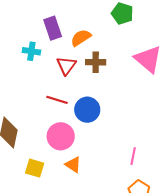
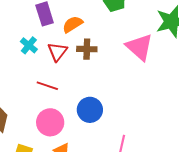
cyan cross: (31, 51) -> (29, 45), moved, turned 30
blue circle: (87, 110) -> (90, 110), moved

